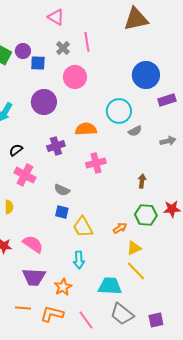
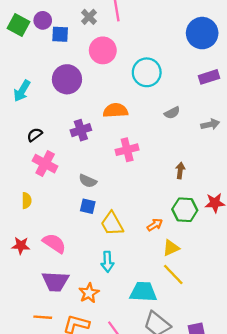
blue circle: (146, 75) -> (202, 33), moved
cyan circle: (119, 111) -> (147, 72), moved

